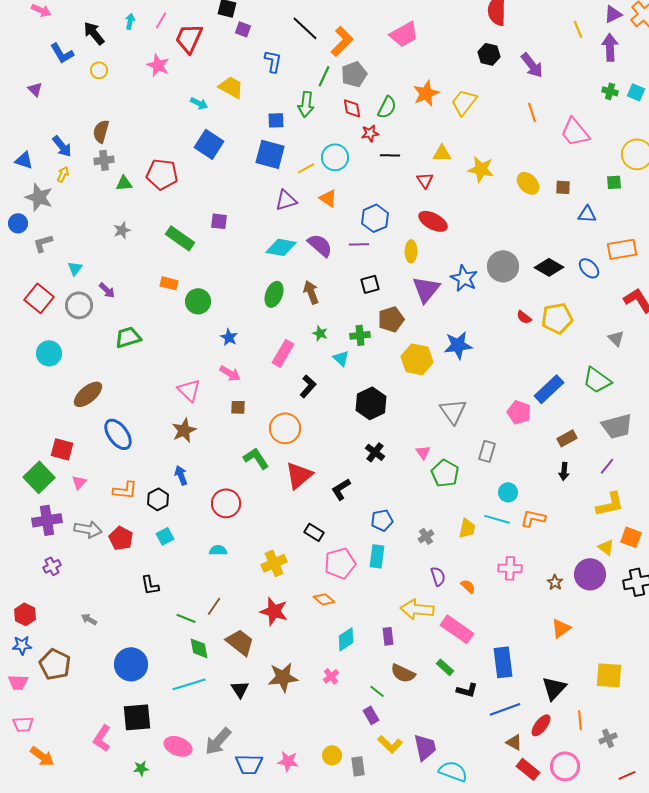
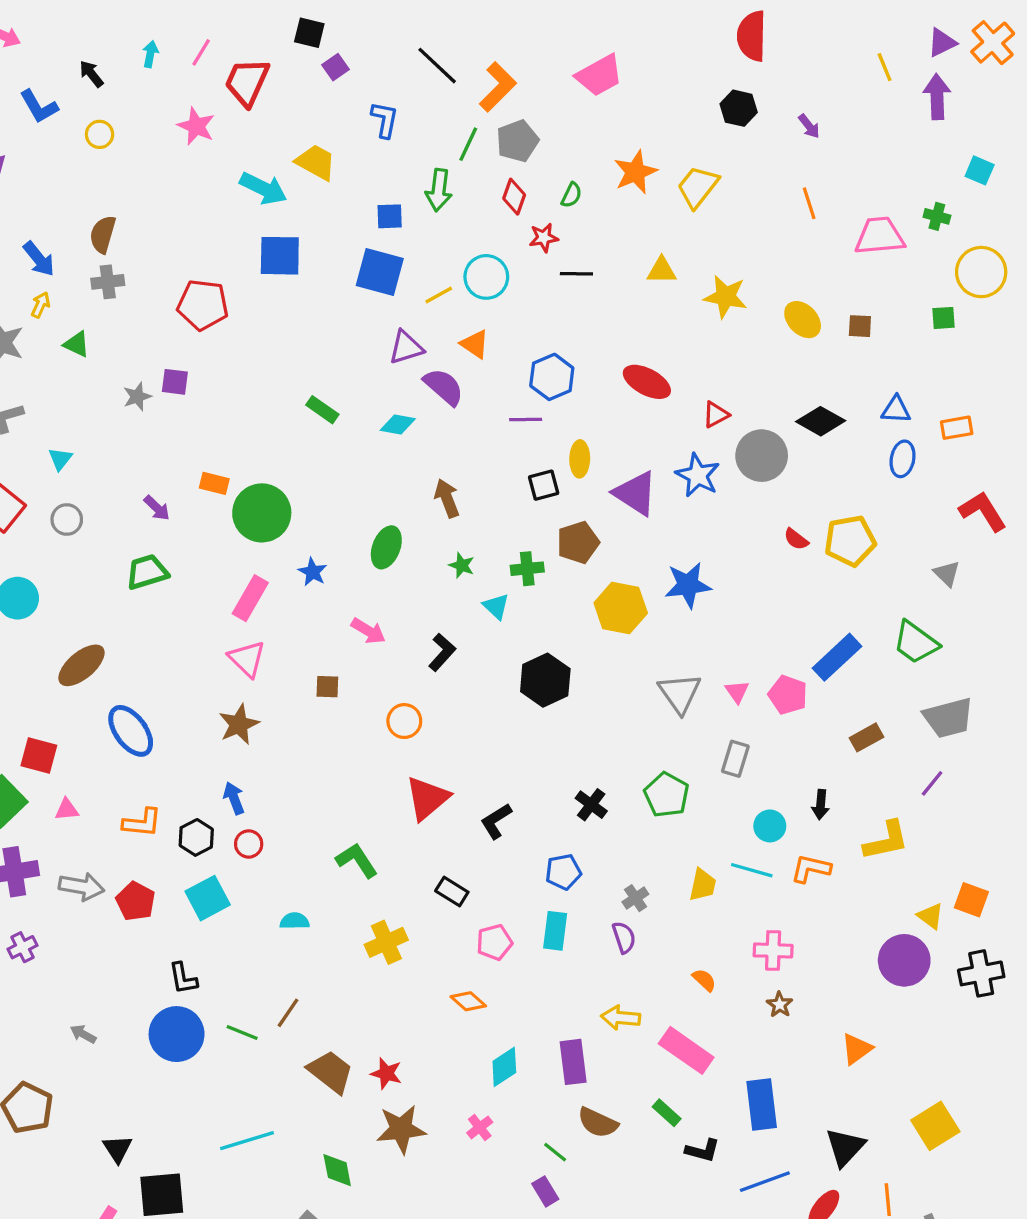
purple square: (243, 29) -> (336, 67), turned 35
black arrow: (94, 33) -> (91, 74), size x0.7
purple arrow: (532, 65) -> (809, 126), size x0.6
green cross: (610, 91) -> (937, 216), moved
cyan arrow: (199, 103) -> (263, 188), size x1.6
green semicircle: (387, 107) -> (571, 195), size x0.7
red diamond: (352, 108) -> (514, 197), turned 30
pink trapezoid: (575, 132) -> (880, 236), turned 124
blue square: (209, 144) -> (280, 256), turned -32
red triangle: (425, 180) -> (716, 415), moved, turned 36
green triangle: (124, 183) -> (77, 344), moved, turned 30
blue triangle: (587, 214) -> (896, 410), moved
purple square: (219, 221) -> (175, 382), moved
green rectangle: (180, 238) -> (322, 410), moved, size x0.7
purple semicircle: (320, 245) -> (444, 387), moved
cyan diamond: (281, 247) -> (398, 424), size x0.7
orange rectangle: (622, 249) -> (957, 428), size x0.7
yellow ellipse: (411, 251) -> (580, 459), moved
black diamond: (549, 267) -> (821, 421), moved
blue ellipse: (589, 268) -> (903, 459), turned 55
purple triangle: (426, 289) -> (635, 493), turned -36
purple arrow: (107, 290) -> (157, 508), moved
green ellipse: (274, 294) -> (386, 547), moved
green circle: (198, 301) -> (262, 513), size x1.4
gray circle: (79, 305) -> (67, 519), size x0.7
pink rectangle: (283, 353) -> (250, 598), moved
pink arrow: (230, 373) -> (368, 631), moved
orange circle: (285, 428) -> (404, 721), size x0.7
black cross: (375, 452) -> (591, 805), moved
pink triangle: (423, 452) -> (737, 692), moved
green L-shape: (256, 458) -> (357, 860), moved
black arrow: (564, 471) -> (821, 805), moved
pink triangle: (79, 482) -> (67, 810), turned 42
red circle: (226, 503) -> (249, 844), moved, size x0.6
yellow L-shape: (610, 504) -> (886, 841), moved
cyan square: (165, 536) -> (208, 898), size x1.5
pink pentagon: (340, 563) -> (494, 942), size x0.7
purple semicircle: (438, 576) -> (624, 937), moved
brown star: (555, 582) -> (780, 1005), moved
yellow arrow: (417, 609) -> (621, 1018), size x0.7
red star: (274, 611) -> (386, 1073), moved, size x0.7
purple rectangle: (388, 636) -> (573, 1062), size x1.5
green diamond: (199, 648) -> (337, 1170), moved
blue circle: (131, 664) -> (177, 1034), moved
yellow square: (609, 675) -> (935, 1126), turned -36
black triangle: (240, 689) -> (118, 1149), moved

